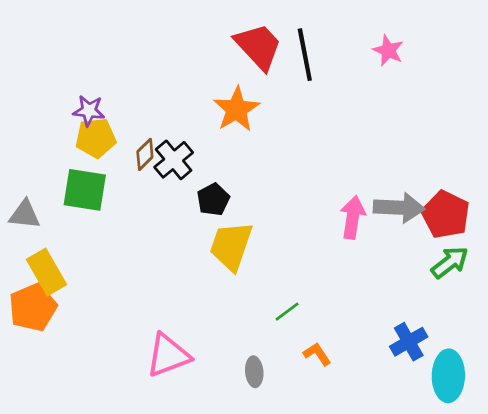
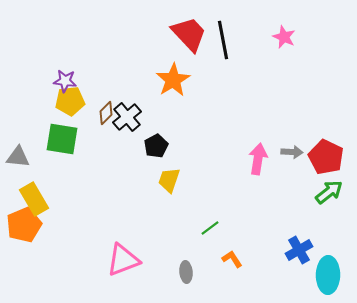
gray arrow: (399, 208) -> (292, 152), size x0.6
yellow trapezoid: (231, 246) -> (169, 180), size x0.7

